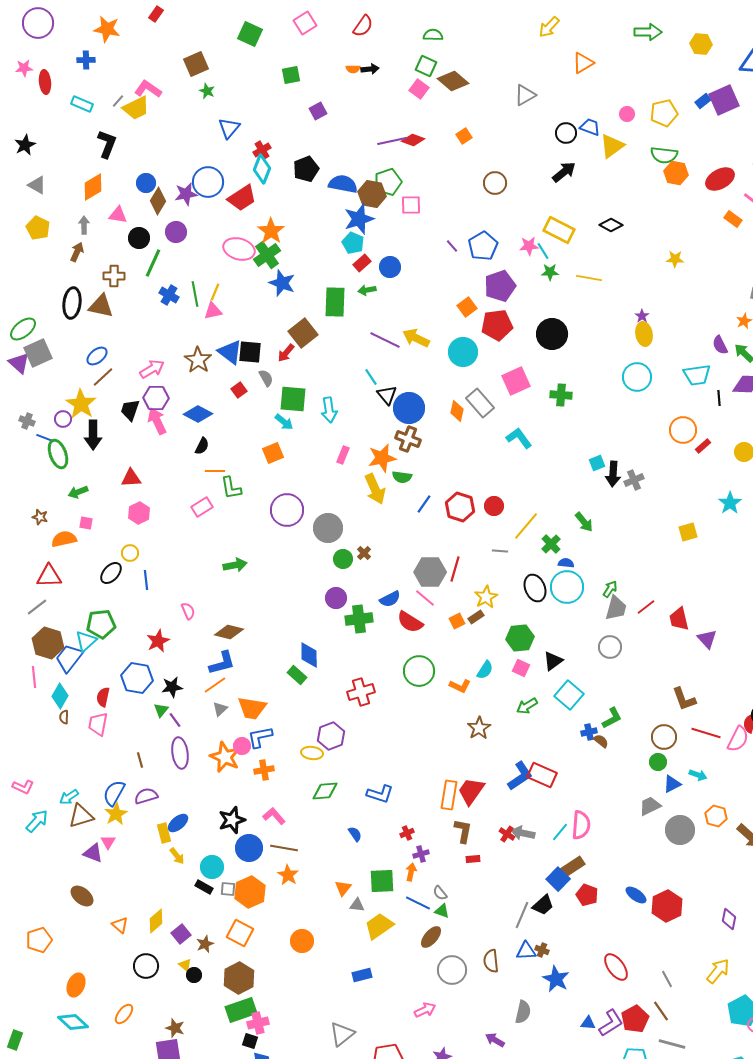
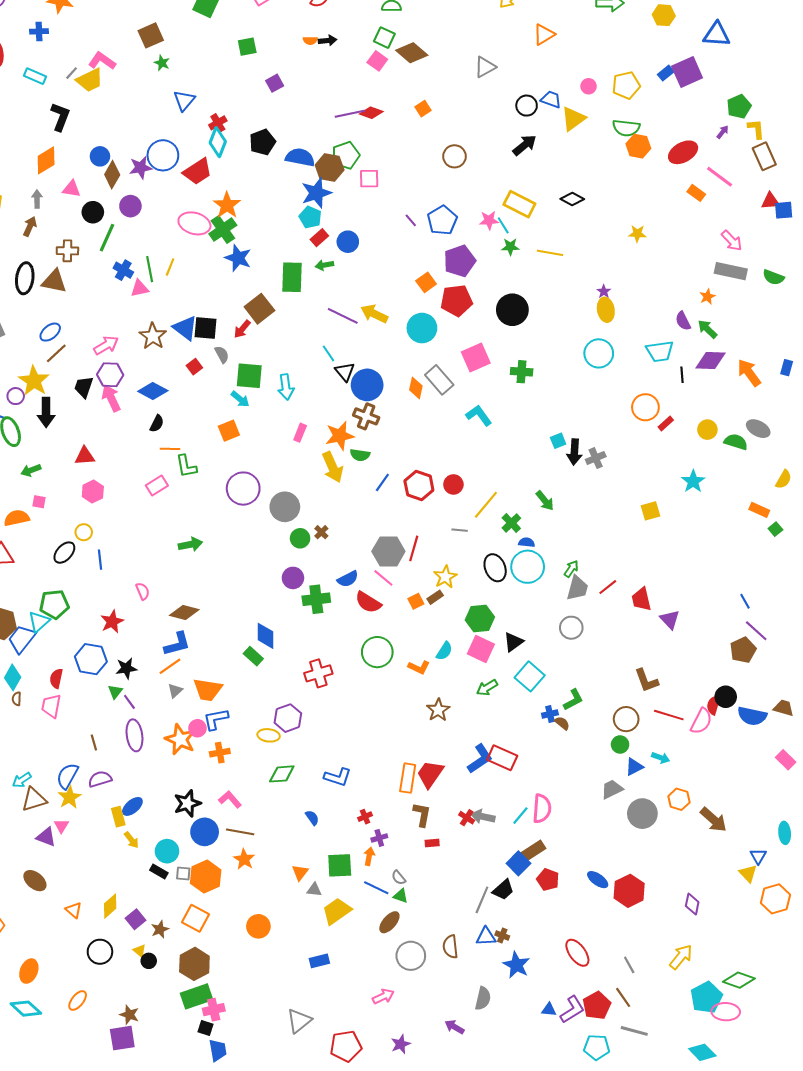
pink triangle: (213, 311) -> (140, 288), moved
pink square: (521, 668) -> (481, 649), size x1.5

